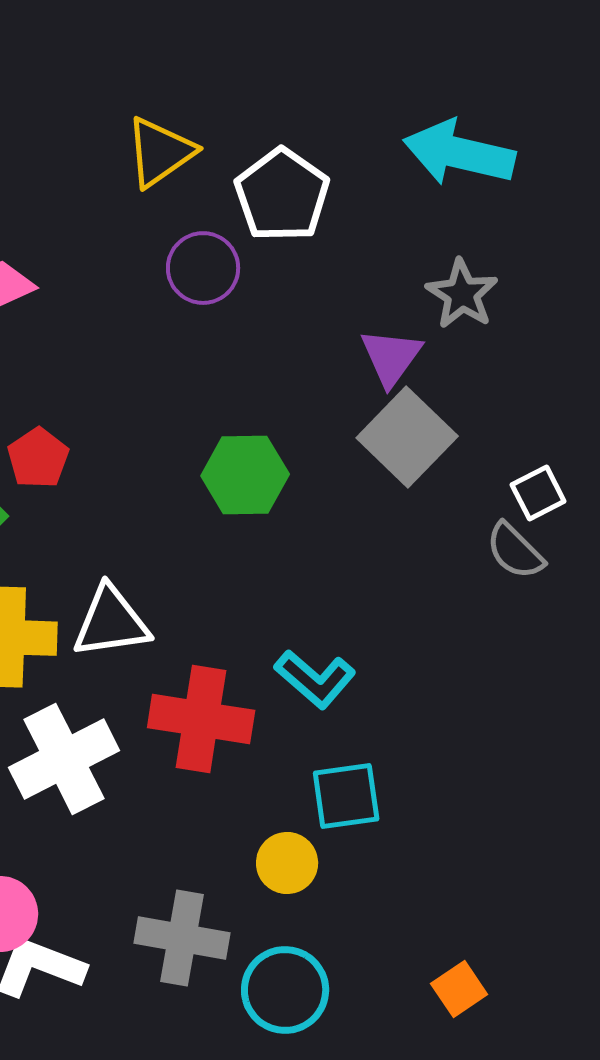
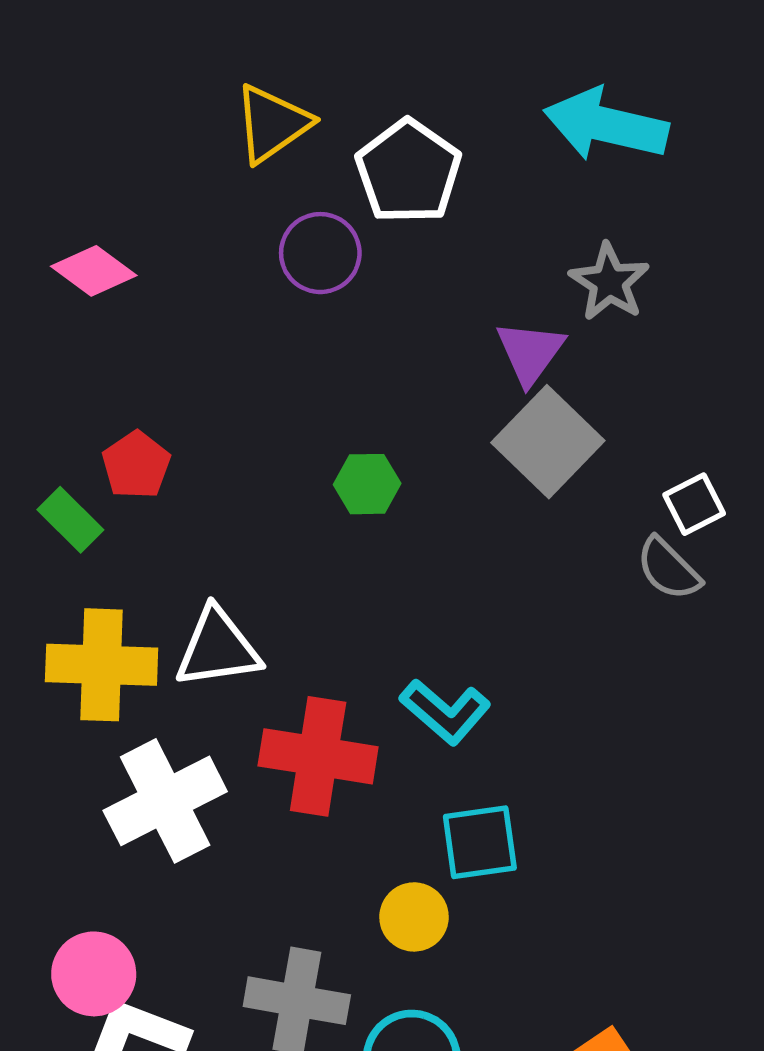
green hexagon: (245, 475) -> (367, 484), size x0.7

